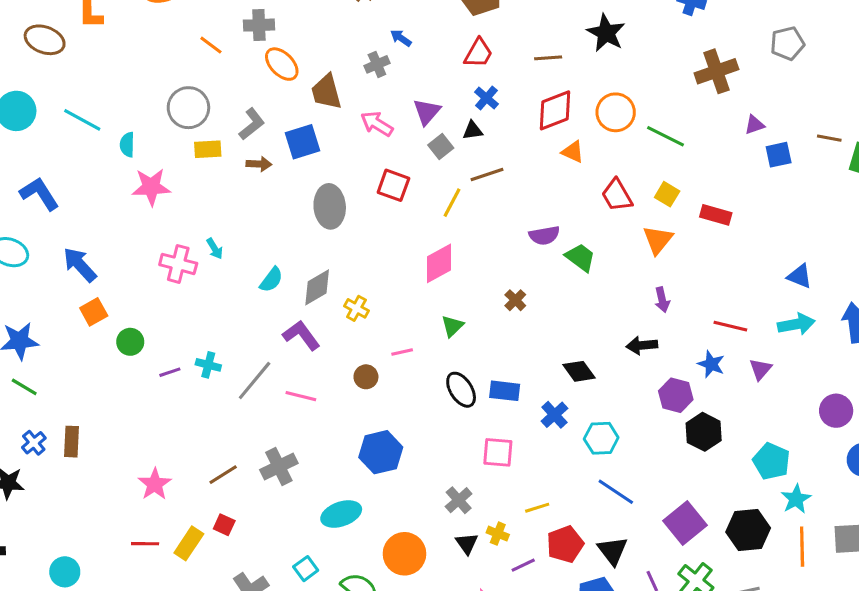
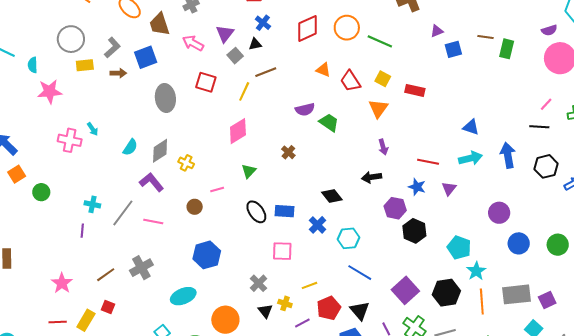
orange triangle: (573, 152) -> (323, 70), moved
purple line: (170, 372) -> (82, 231), moved, turned -64

